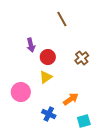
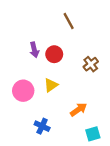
red circle: (48, 57) -> (54, 54), moved
pink circle: (21, 92) -> (23, 91), moved
blue cross: (49, 114) -> (42, 126), moved

